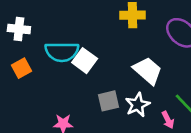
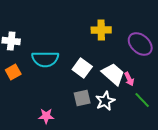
white square: (85, 61) -> (82, 68), moved
pink arrow: (168, 120) -> (129, 79), moved

